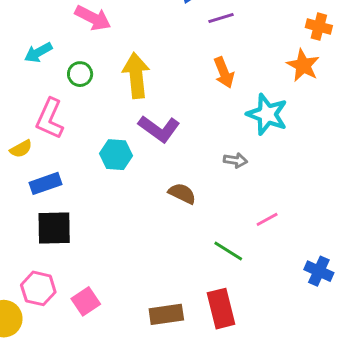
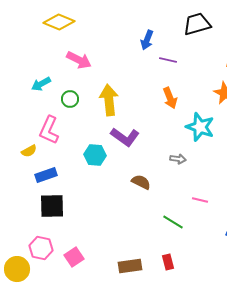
purple line: (221, 18) -> (168, 60), turned 30
pink line: (267, 219) -> (200, 200), turned 42
red rectangle: (221, 309) -> (168, 262), size x0.6

